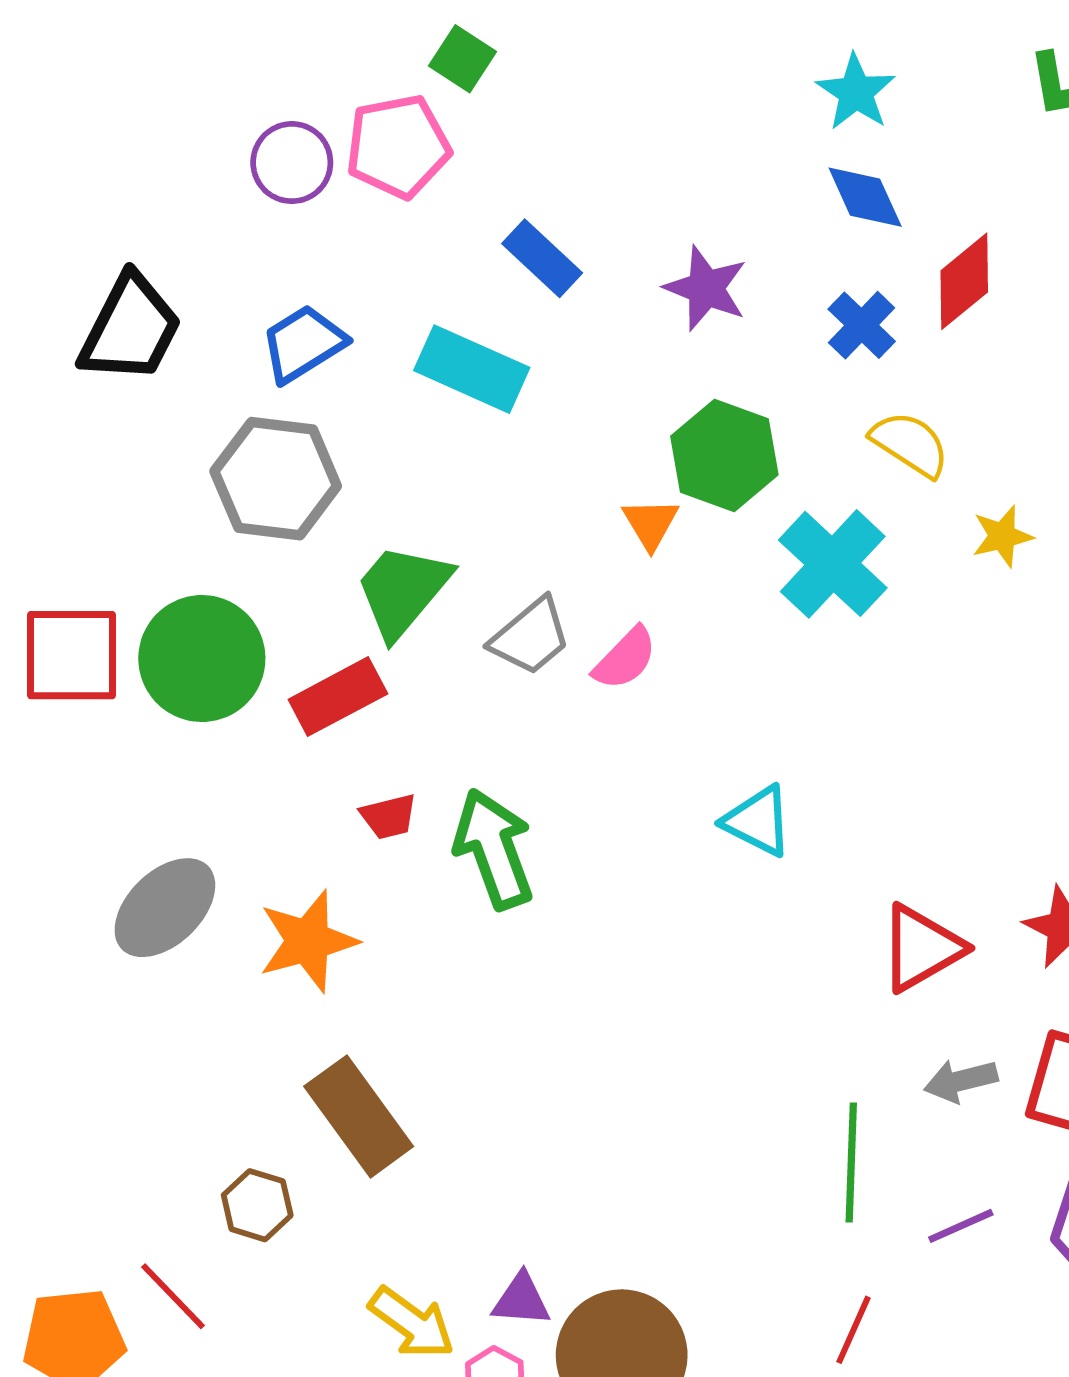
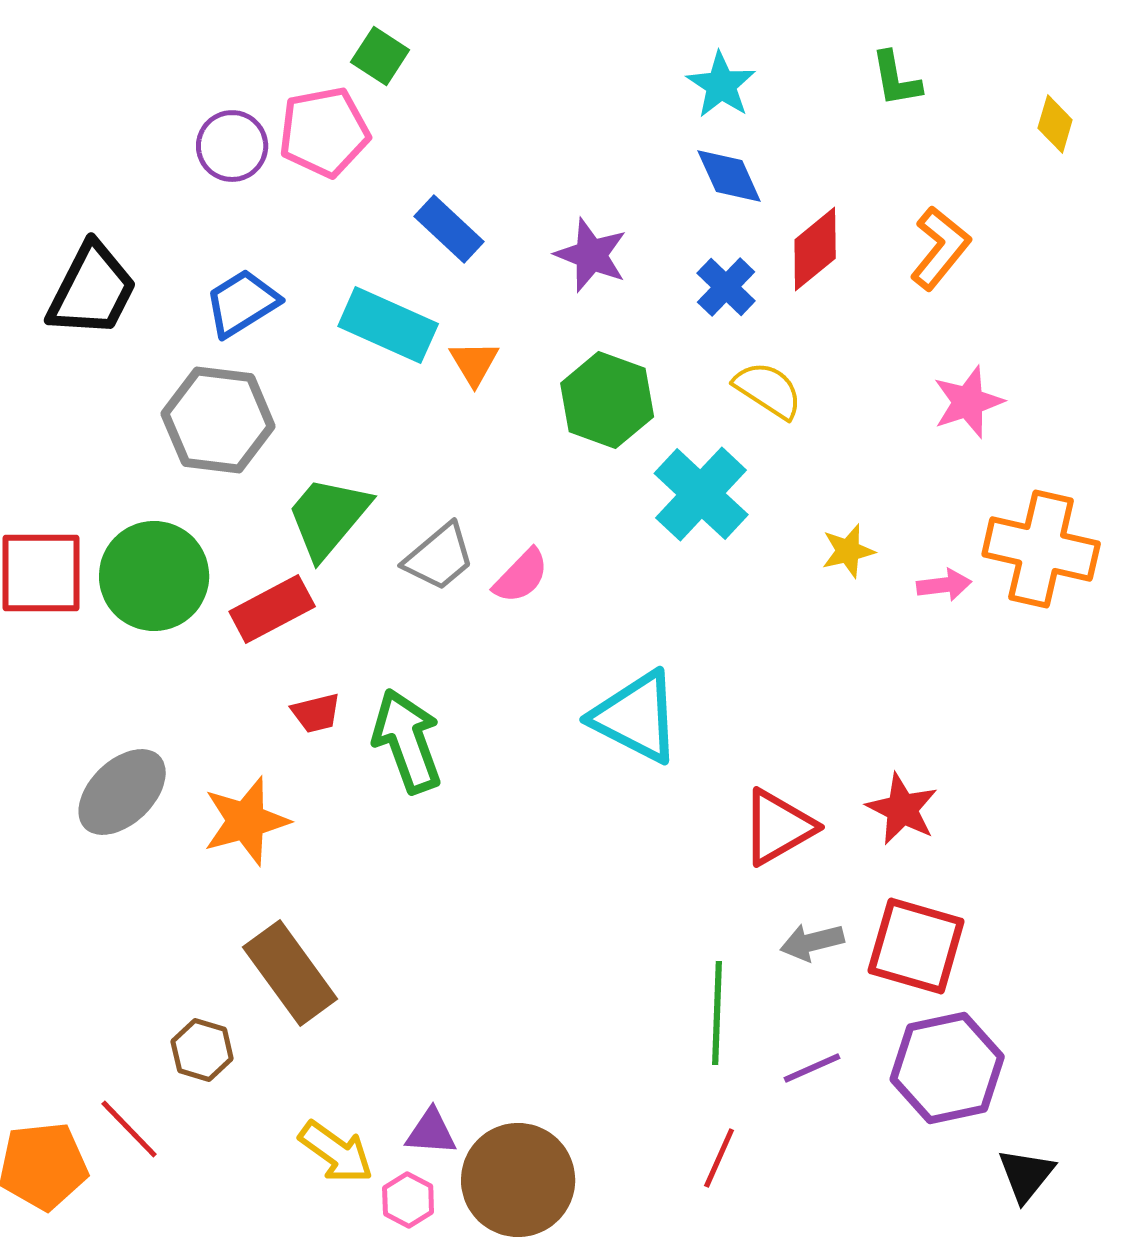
orange triangle: (651, 524) -> (474, 363), moved
yellow star: (1002, 536) -> (848, 551), moved
cyan triangle: (758, 821) -> (636, 717), size x1.5

